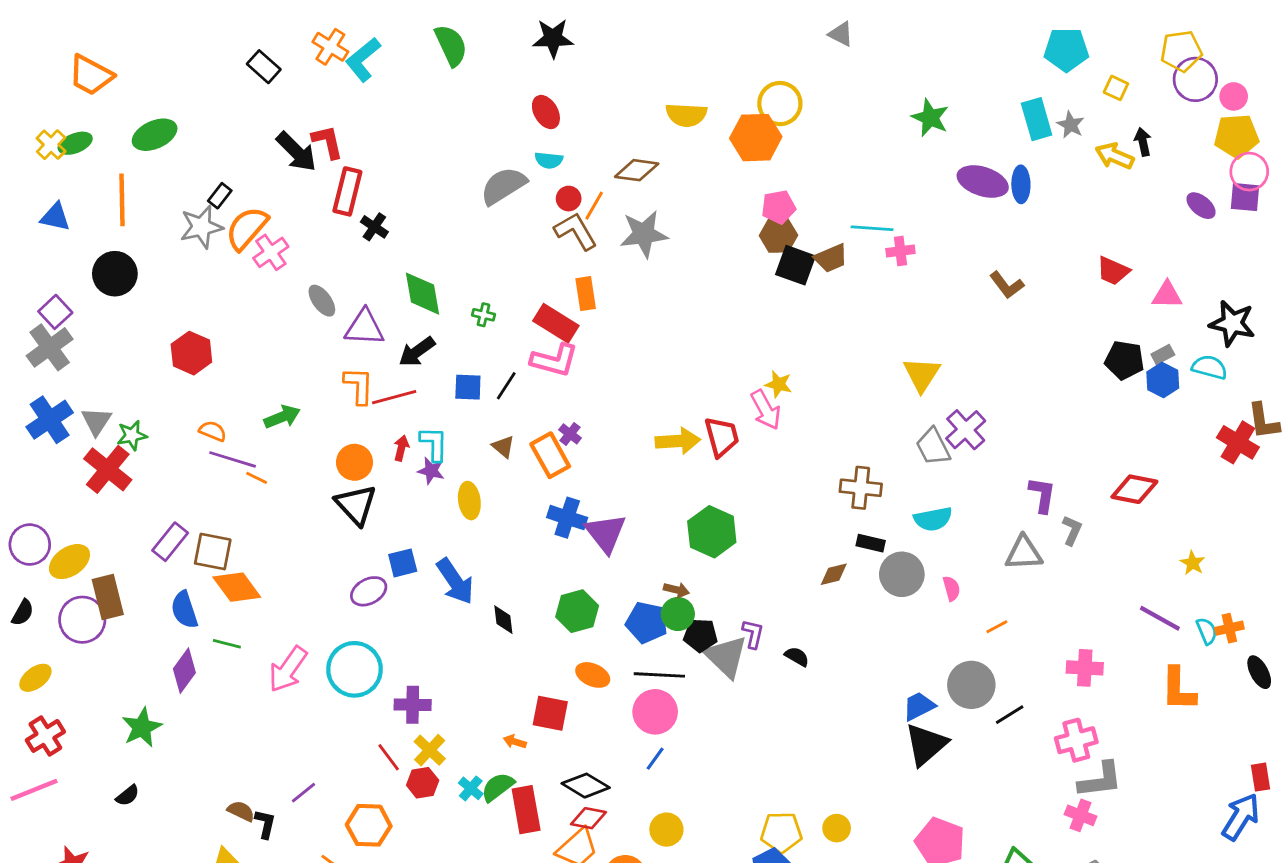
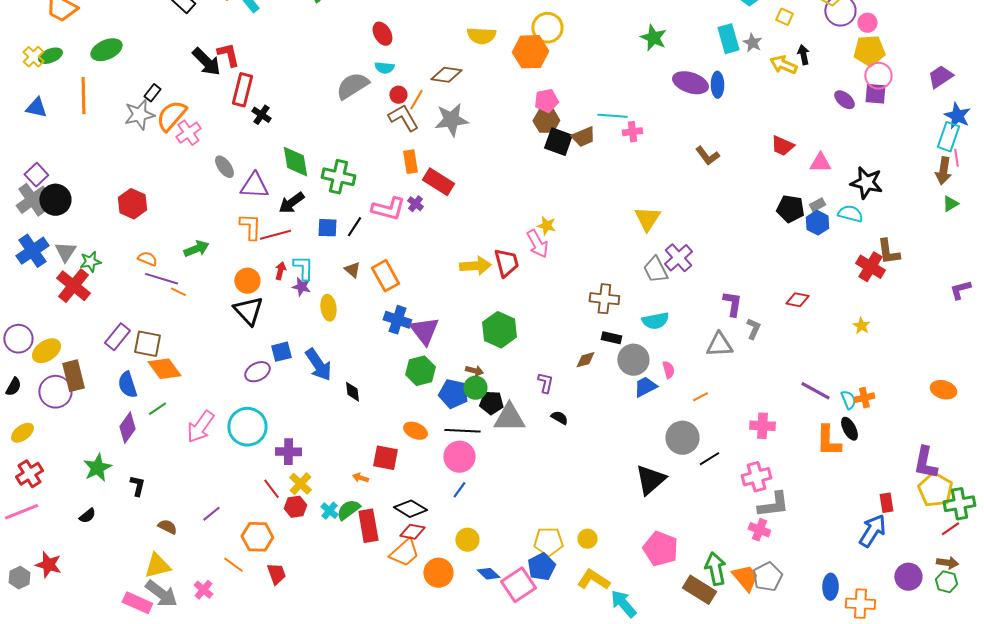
black circle: (115, 274) -> (55, 200), moved
green cross: (484, 315) -> (338, 177), size x2.0
red rectangle: (556, 323) -> (438, 182), moved
purple cross: (570, 434) -> (415, 204), moved
red diamond: (1134, 489) -> (797, 300), size x0.7
yellow star: (1193, 563) -> (861, 326), moved
green hexagon: (577, 611) -> (420, 371), moved
purple L-shape: (753, 634) -> (545, 383), moved
green line: (227, 644) -> (157, 409), turned -48
gray triangle: (726, 657) -> (509, 418), turned -44
black ellipse: (1259, 672) -> (849, 429), moved
blue trapezoid: (919, 706) -> (645, 387), moved
black L-shape: (265, 824) -> (137, 486), moved

